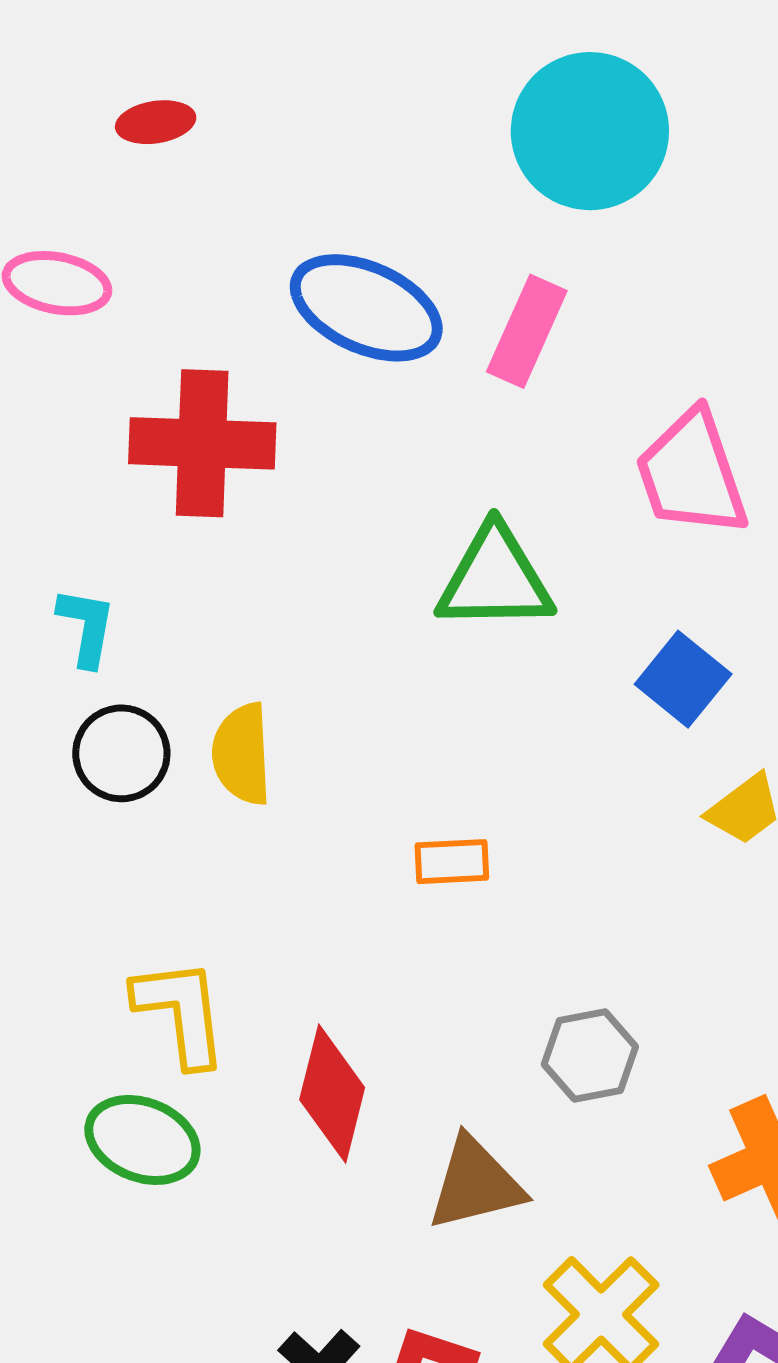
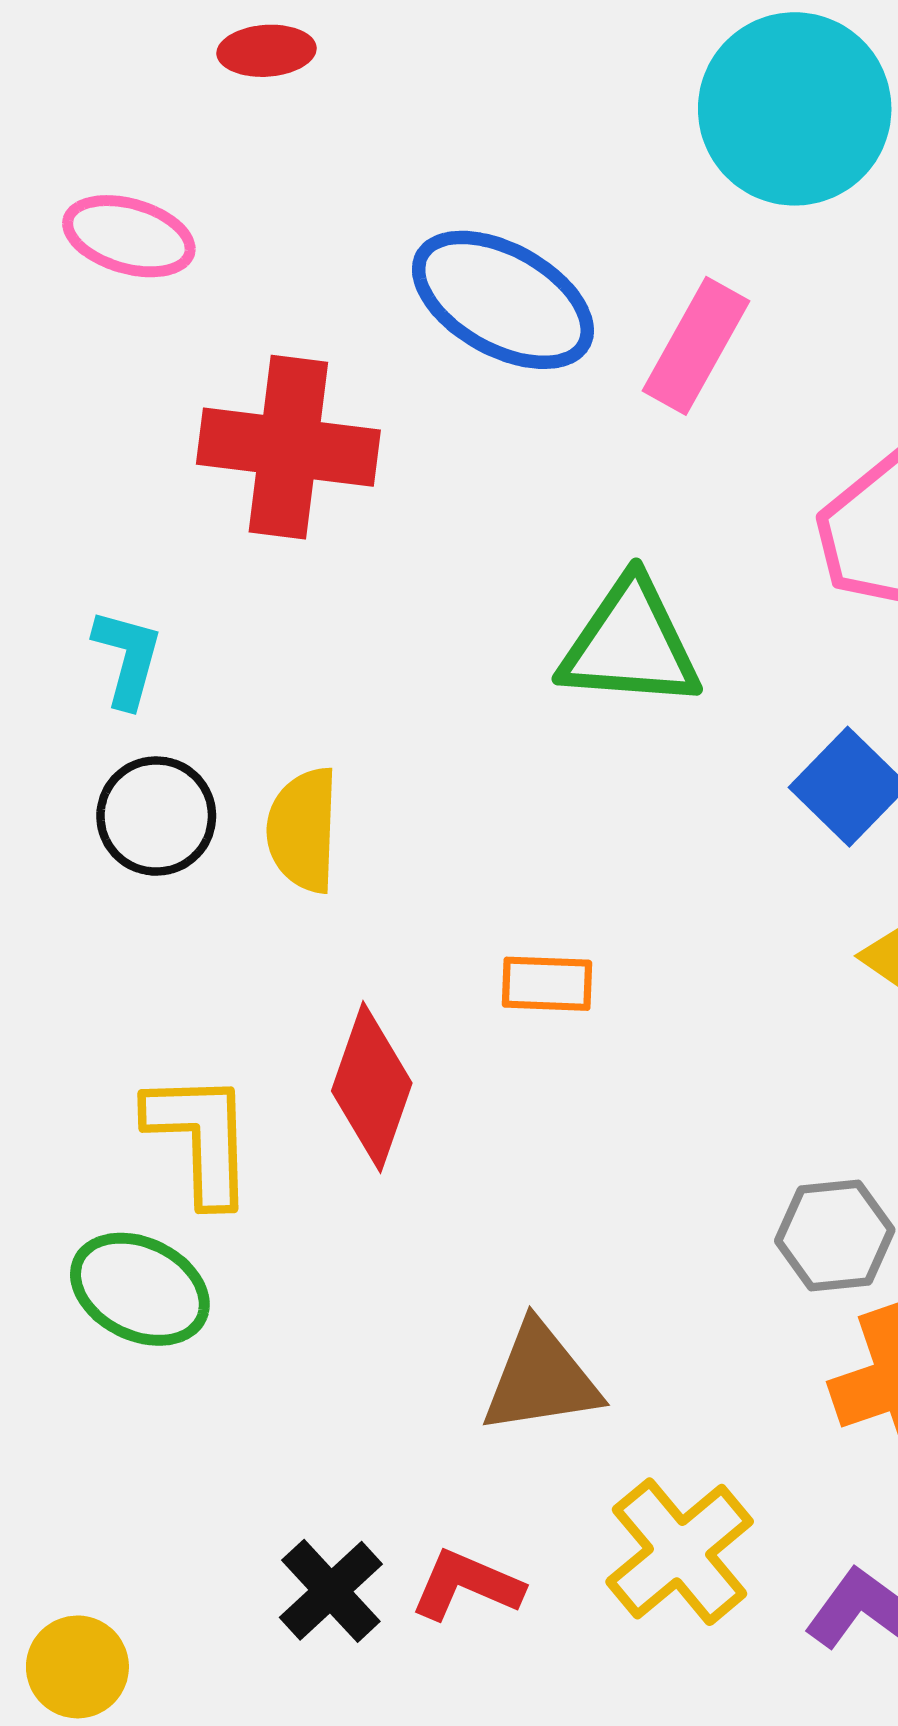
gray hexagon: (590, 1055) -> (835, 1235), moved
red diamond: (332, 1094) -> (372, 1087), moved

